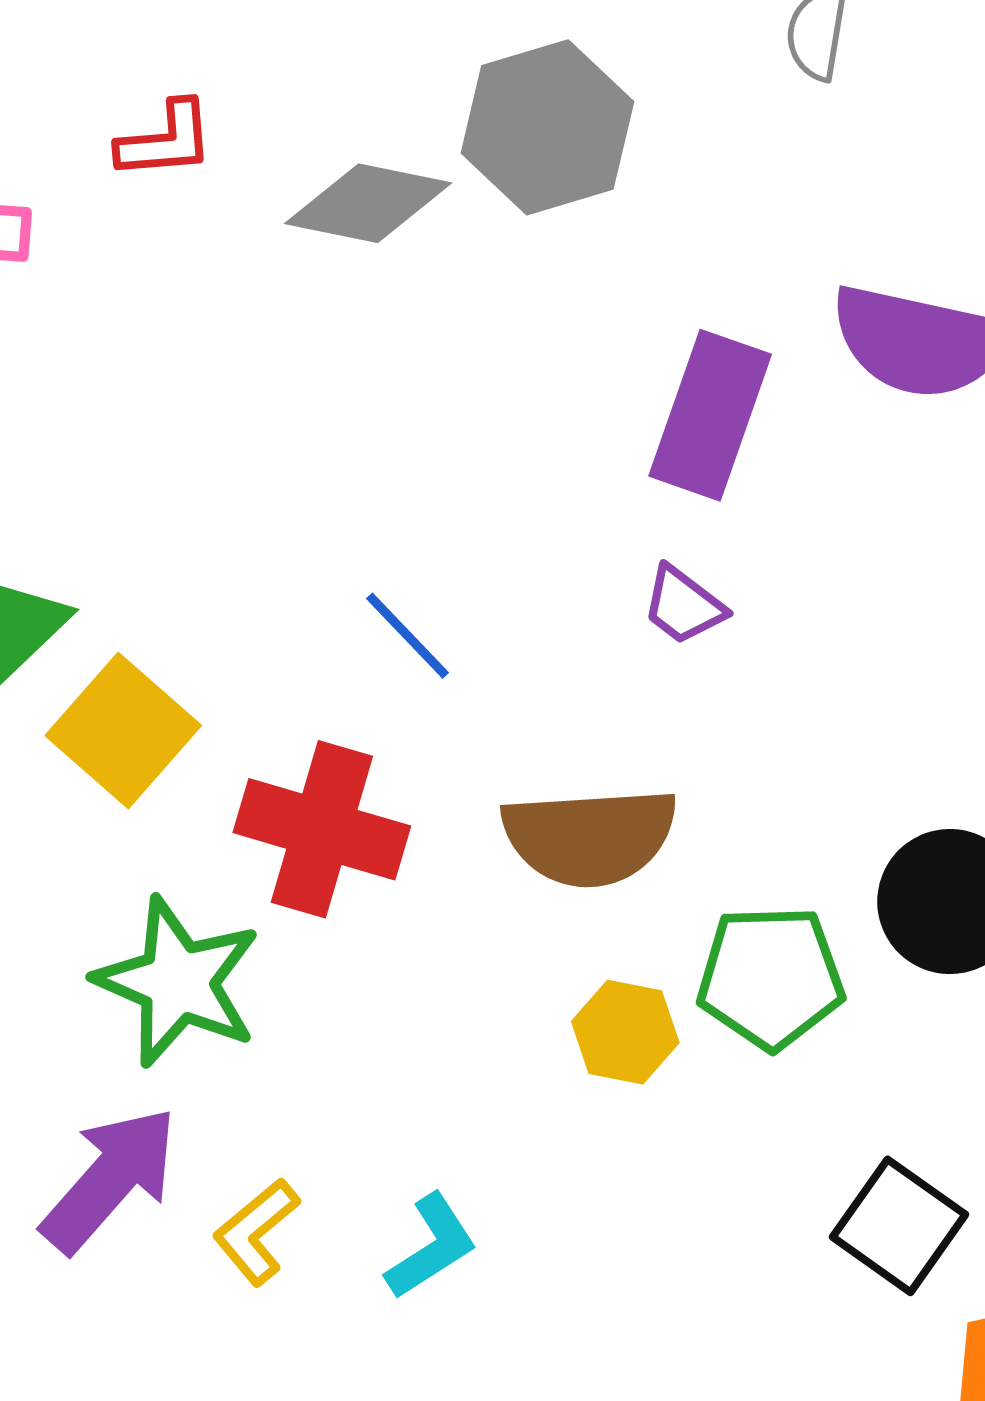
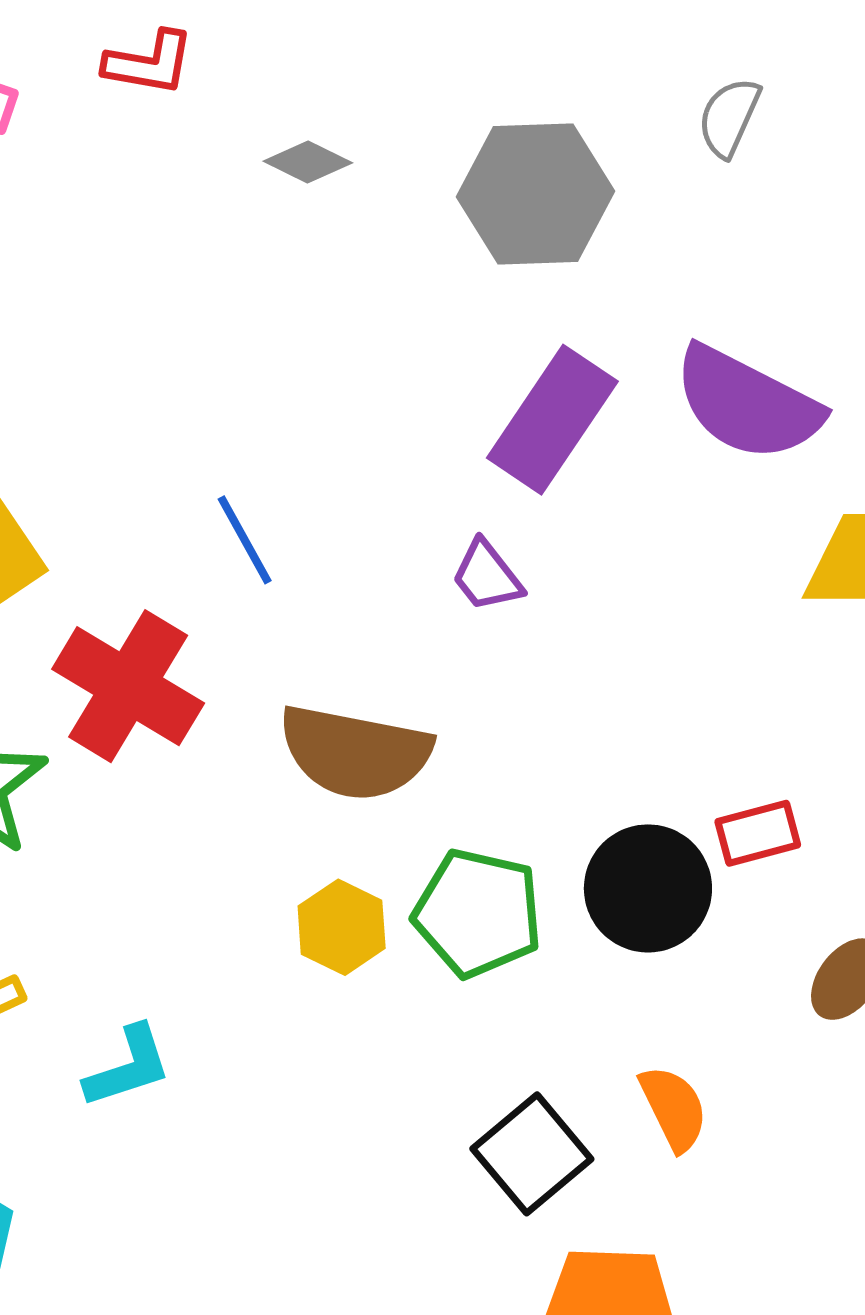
gray hexagon: (547, 127) -> (536, 194), moved
gray diamond: (368, 203) -> (308, 162), size x0.6

